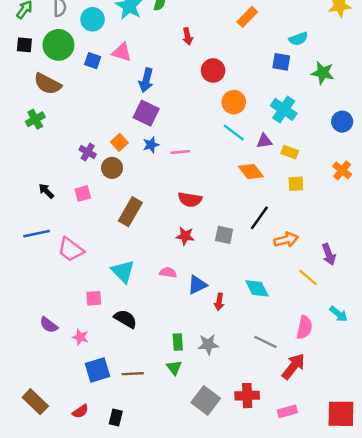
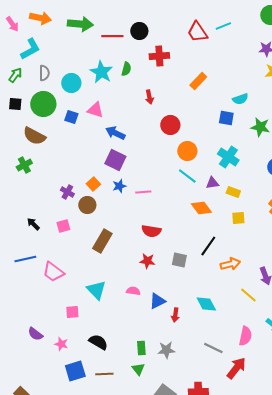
blue arrow: (146, 80) -> (115, 133), turned 102
black semicircle: (125, 319) -> (98, 342), moved

